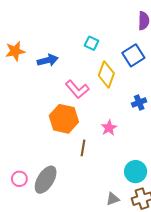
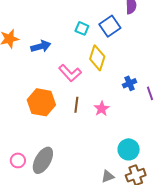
blue square: (133, 55) -> (110, 26), moved
orange hexagon: (64, 119) -> (41, 102), moved
brown line: (83, 148) -> (76, 105), moved

